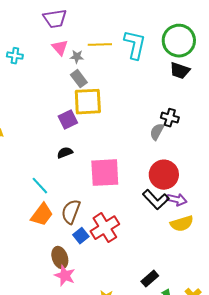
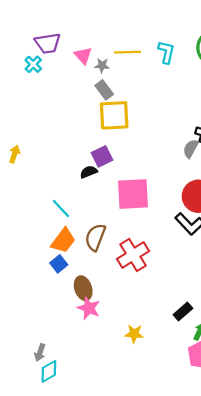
purple trapezoid: (55, 19) -> (48, 43), moved
cyan L-shape: (135, 45) -> (166, 52), size x0.7
cyan cross: (15, 56) -> (33, 64), turned 35
purple square: (68, 120) -> (102, 156), moved
blue square: (81, 236) -> (59, 264), moved

